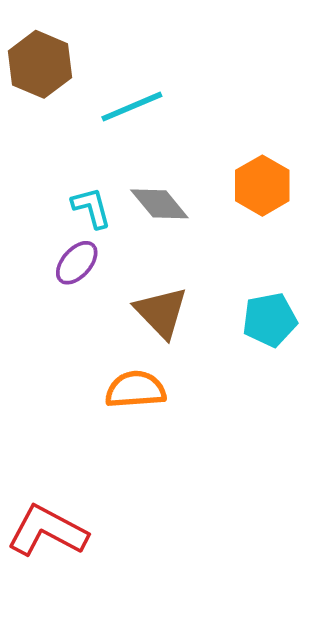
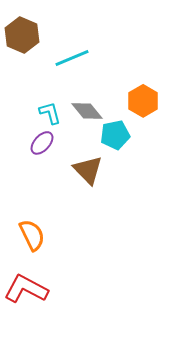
cyan pentagon: (270, 320) -> (115, 135), moved
orange semicircle: (136, 390) -> (32, 235), moved, turned 68

